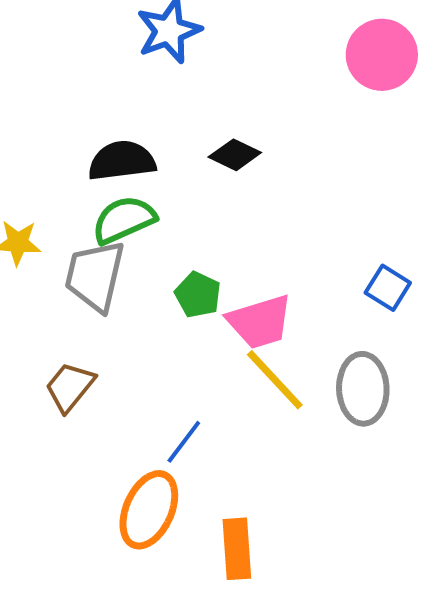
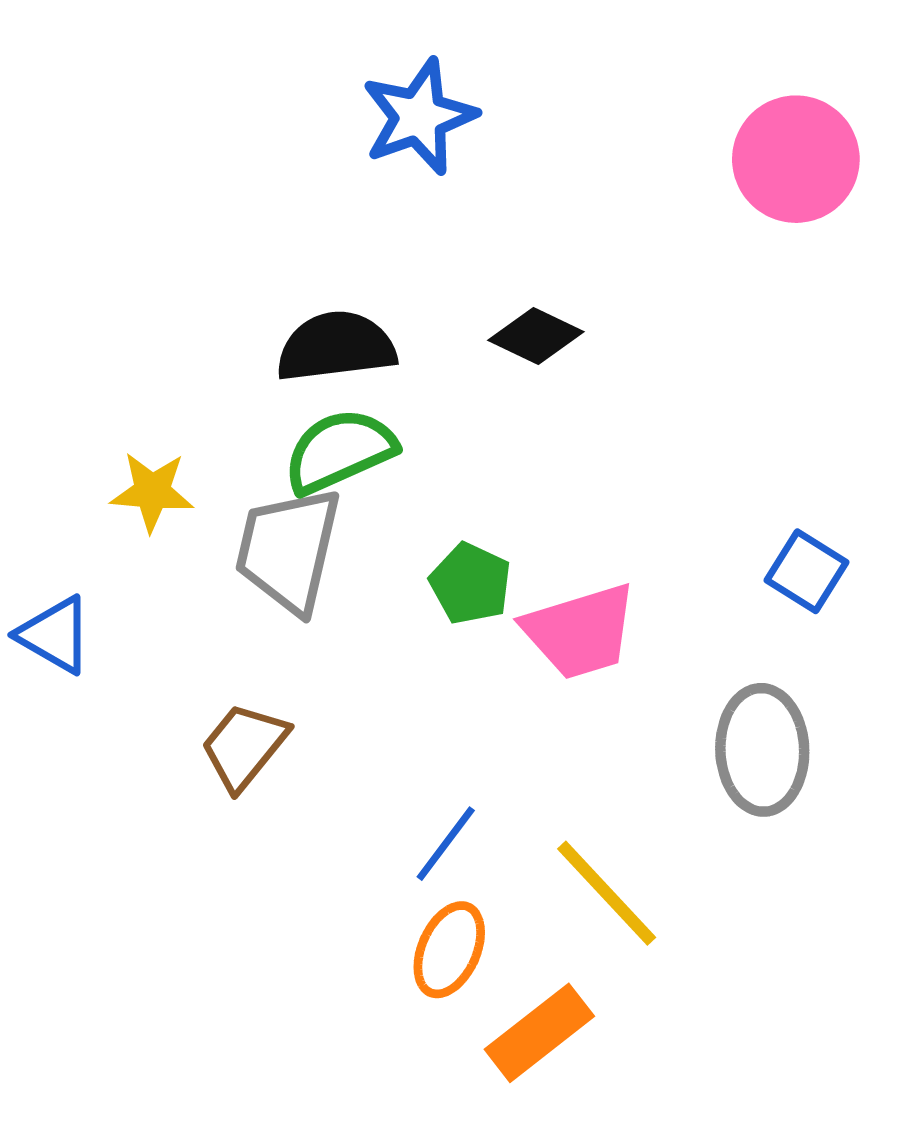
yellow line: (275, 380) -> (607, 893), moved
orange ellipse: (149, 510) -> (449, 950), moved, size x0.7
orange rectangle: (237, 549) -> (539, 1033), turned 56

